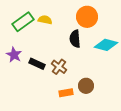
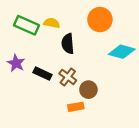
green rectangle: (23, 22) -> (26, 25), turned 60
black semicircle: (75, 39) -> (68, 44), moved
brown circle: (86, 86) -> (88, 90), moved

